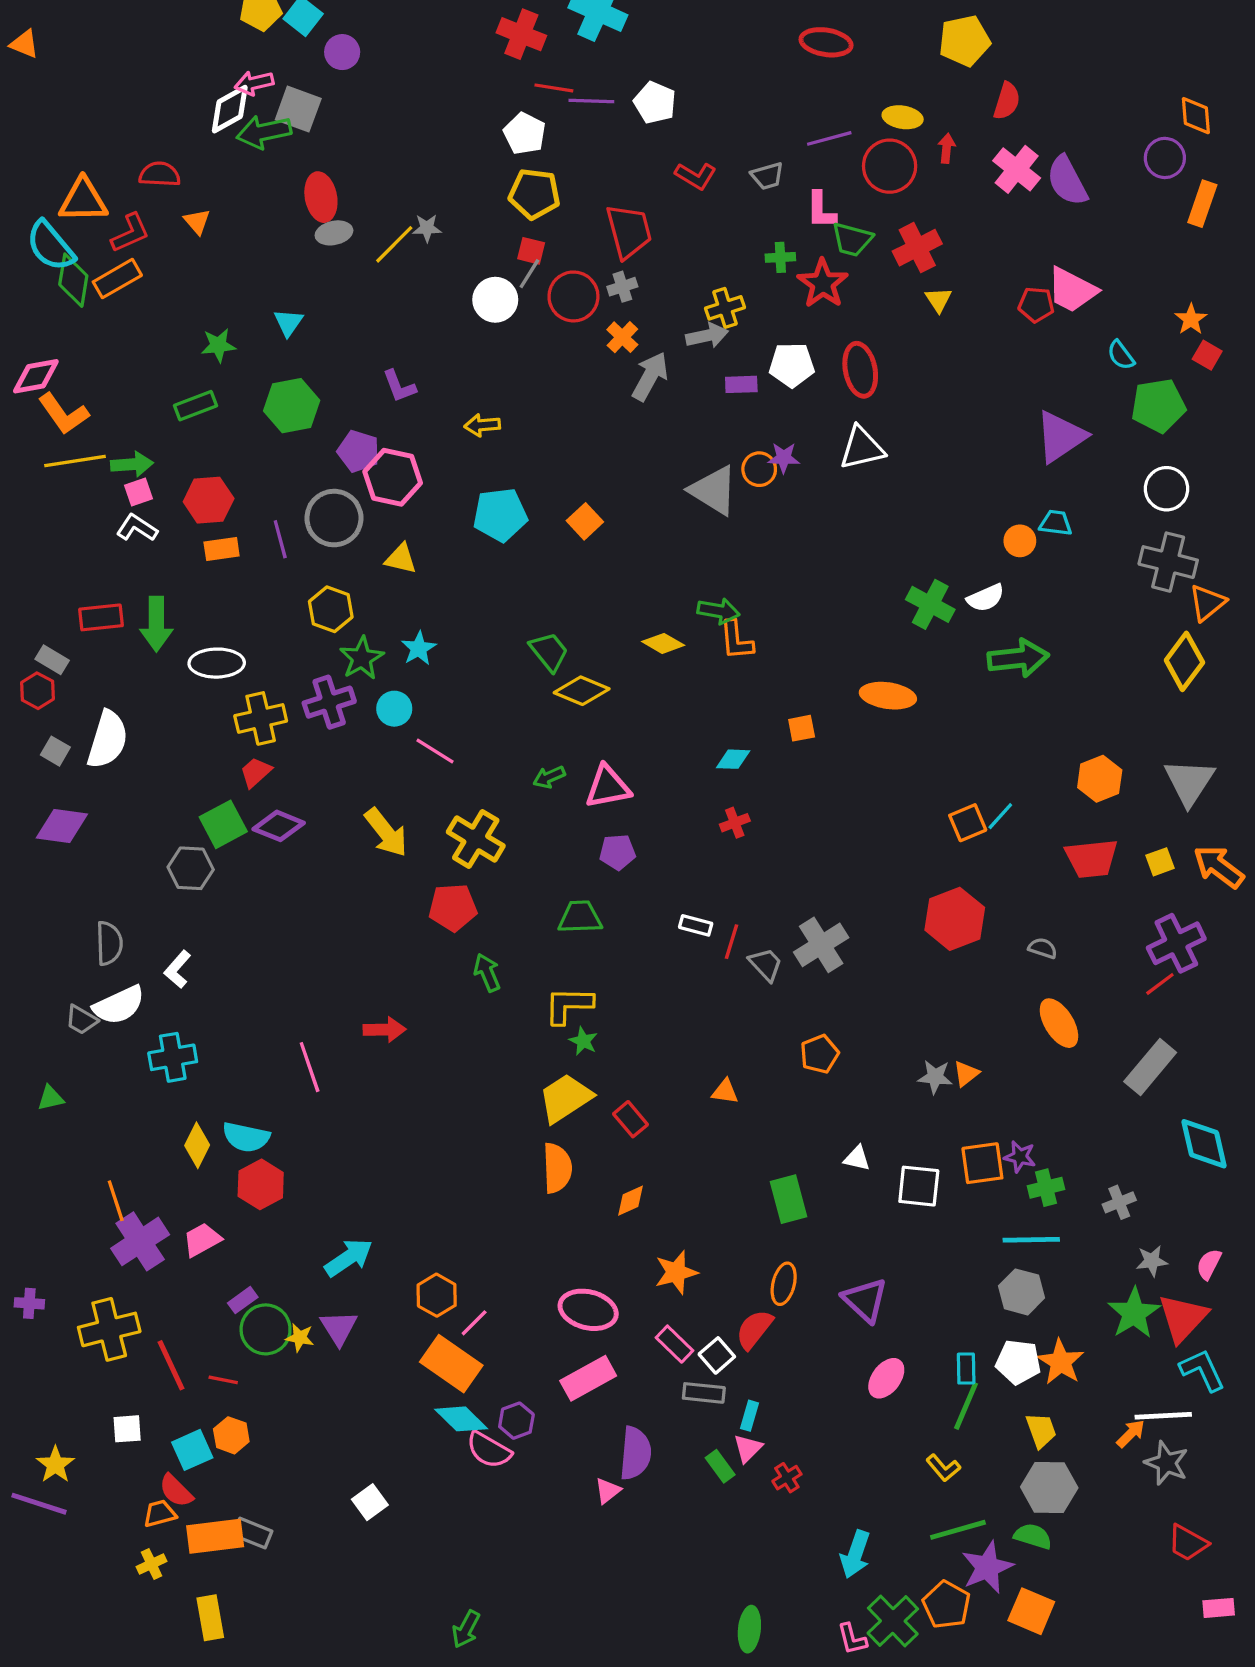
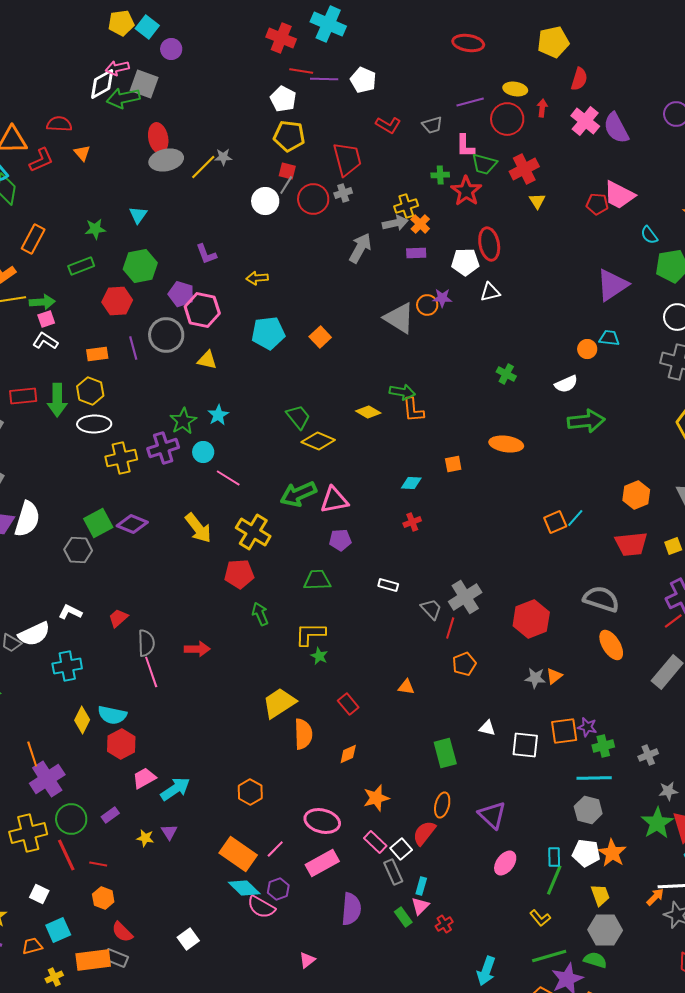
gray ellipse: (334, 233) -> (166, 160), size x1.5
orange rectangle: (117, 279) -> (33, 239), moved, turned -32
orange cross: (622, 337) -> (420, 224), moved
white pentagon: (792, 365) -> (465, 262), moved
white triangle: (862, 448) -> (490, 292), size x0.7
red hexagon: (209, 500) -> (117, 301), moved
green cross: (930, 604) -> (506, 374), moved, size x0.7
yellow hexagon: (331, 609) -> (90, 391), moved
white semicircle: (108, 740) -> (27, 519), moved
red trapezoid: (256, 772) -> (118, 618), moved
green arrow: (549, 777) -> (298, 494), size x1.8
red hexagon: (955, 919) -> (531, 619), moved
red line: (732, 942) -> (450, 628), moved
gray semicircle: (109, 943) -> (146, 643), moved
gray semicircle: (1043, 948) -> (601, 599), size x2.0
white L-shape: (178, 969) -> (70, 612), turned 75
yellow trapezoid: (565, 1098) -> (279, 703), moved
pink trapezoid: (202, 1240) -> (144, 778), moved
orange hexagon: (437, 1295) -> (250, 792), moved
pink line: (474, 1323) -> (275, 849), moved
purple triangle: (339, 1328) -> (169, 832), size x0.7
green circle: (266, 1329) -> (71, 819), moved
gray rectangle: (704, 1393) -> (393, 872), turned 60
white square: (127, 1429) -> (39, 894), turned 30
cyan square: (192, 1450) -> (58, 930), moved
red semicircle: (176, 1491) -> (122, 932), moved
pink triangle: (608, 1491) -> (307, 960), moved
orange trapezoid: (160, 1513) -> (32, 946), moved

